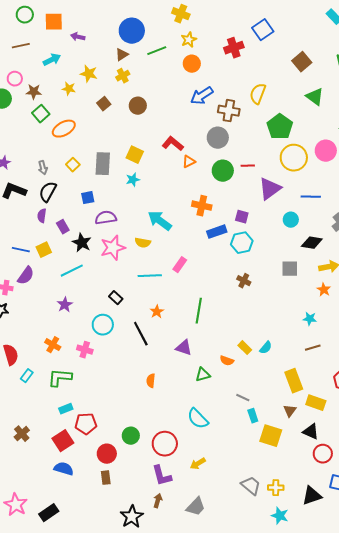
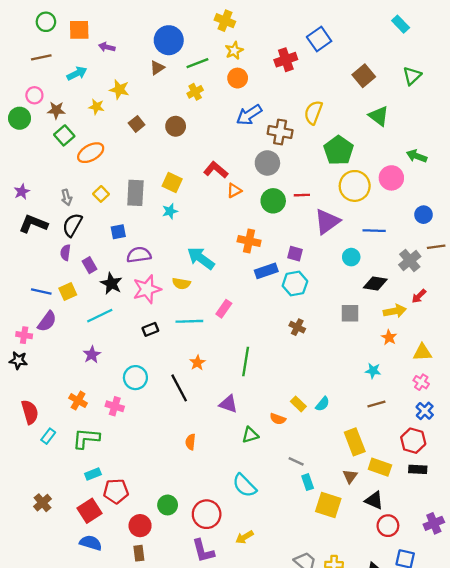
yellow cross: (123, 76) -> (195, 92), moved
black rectangle: (116, 298) -> (150, 329), moved, turned -64

